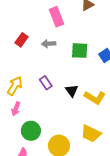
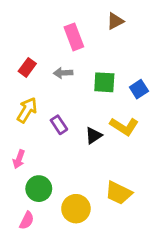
yellow arrow: (15, 86) -> (27, 110), moved
black triangle: (72, 91) -> (94, 136), turned 32
yellow L-shape: (95, 98) -> (124, 126), moved

